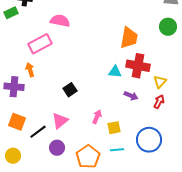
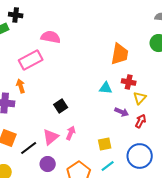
red cross: (138, 66) -> (129, 82), size x0.6
yellow triangle: (160, 82) -> (140, 98), moved
red arrow: (159, 102) -> (141, 121), moved
pink arrow: (97, 117) -> (71, 133), moved
cyan line: (117, 150) -> (108, 166), turned -32

